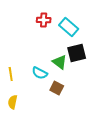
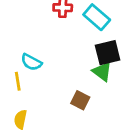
green triangle: (60, 62) -> (102, 72), moved
cyan semicircle: (40, 73) -> (31, 62), moved

